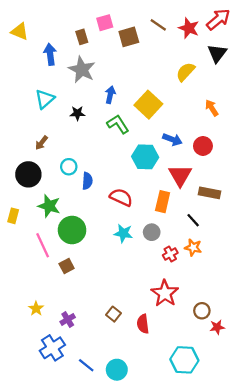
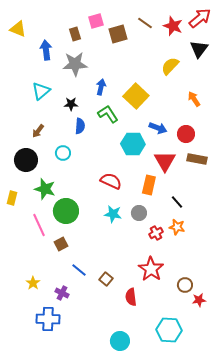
gray star: (82, 70) -> (75, 64), turned -30
blue semicircle: (87, 181) -> (80, 126), moved
brown rectangle: (210, 193) -> (197, 159), moved
brown square: (113, 314) -> (106, 279), moved
purple cross: (68, 319) -> (62, 293), turned -32
blue cross: (52, 348) -> (48, 319), turned 35
blue line: (86, 365) -> (79, 270), moved
cyan circle: (117, 370) -> (120, 341), moved

